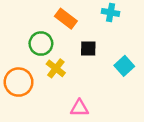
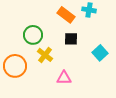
orange rectangle: (66, 19) -> (66, 15), moved
pink triangle: (79, 108) -> (64, 78), moved

